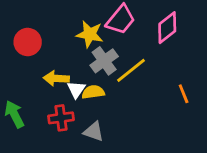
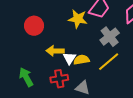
gray cross: (104, 61) -> (110, 37), moved
yellow line: (131, 70) -> (109, 62), moved

